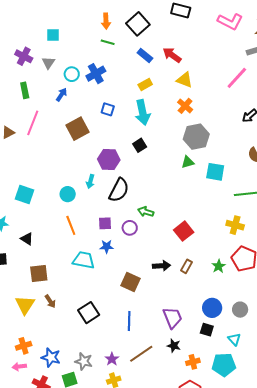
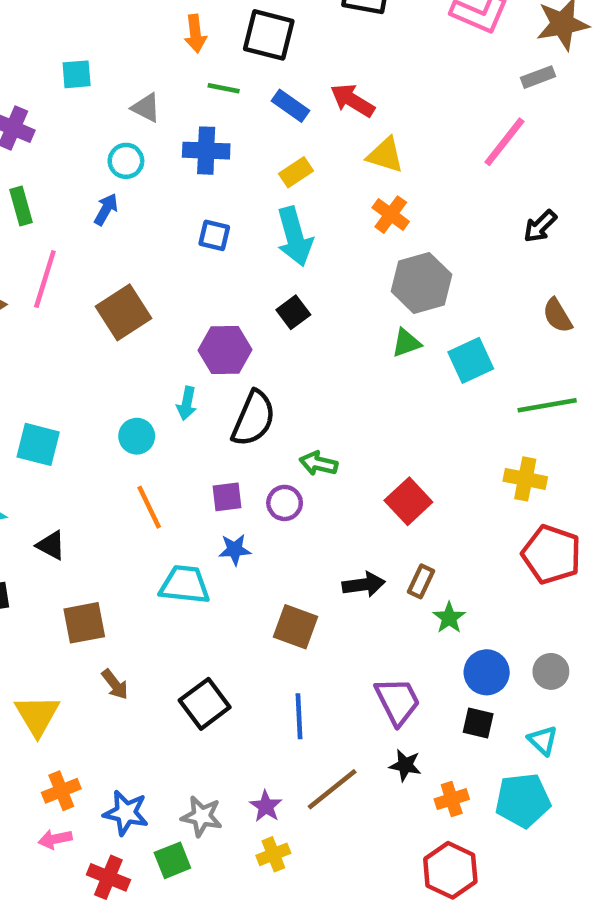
black square: (138, 24) -> (269, 35), turned -30
green line: (108, 42) -> (224, 88), moved
gray triangle: (48, 63) -> (146, 108), moved, turned -32
blue cross: (96, 74) -> (206, 151), moved, turned 36
brown square: (78, 129) -> (123, 312), moved
cyan square: (215, 172) -> (471, 360), turned -30
green star: (219, 266) -> (449, 618), moved
yellow triangle: (25, 305) -> (37, 715), moved

